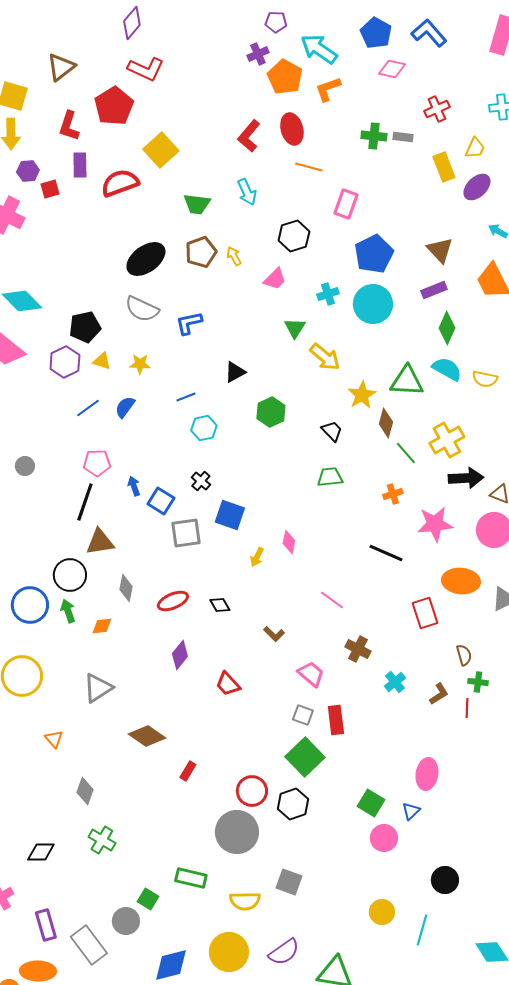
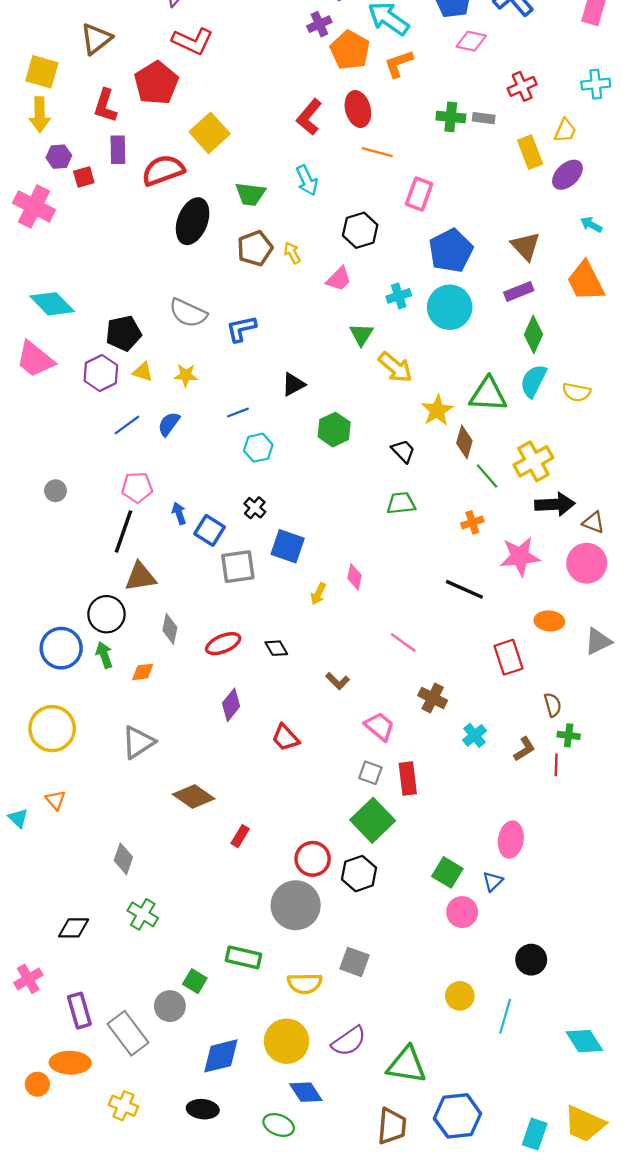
black ellipse: (146, 259) -> (193, 221), moved, turned -33
cyan semicircle: (447, 369) -> (533, 381), turned -92
orange ellipse: (461, 581) -> (549, 621), size x0.7
orange triangle: (54, 739) -> (55, 800), moved

